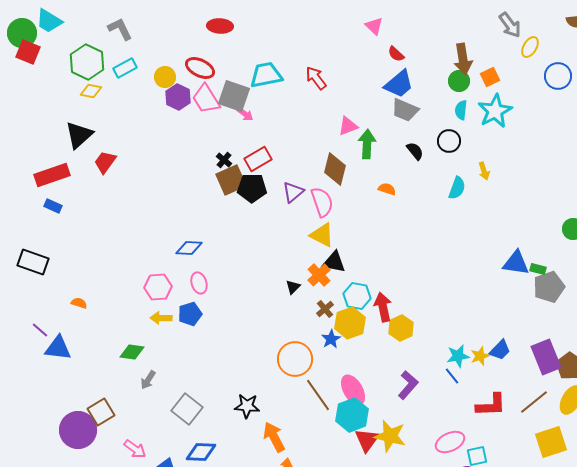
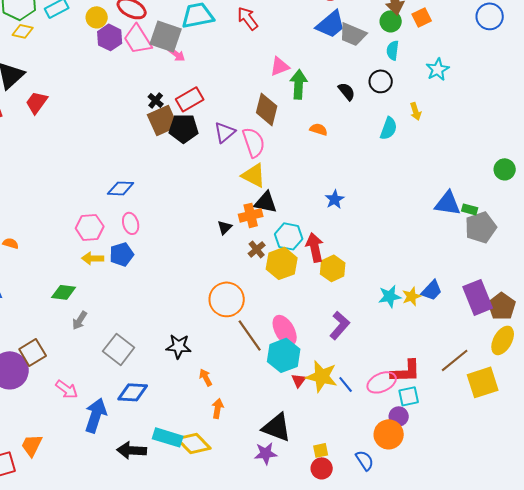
gray trapezoid: (405, 110) -> (353, 34), moved
cyan star: (495, 111) -> (438, 69), moved, size x0.7
orange cross: (319, 275) -> (251, 215), turned 30
blue star: (331, 339) -> (335, 199), moved
blue line: (452, 376) -> (346, 384), moved
brown line: (534, 402) -> (455, 360), moved
red L-shape: (491, 405) -> (406, 371), moved
orange arrow: (274, 437) -> (206, 377), size x0.6
red triangle: (367, 440) -> (299, 380), size x0.6

